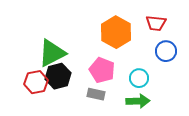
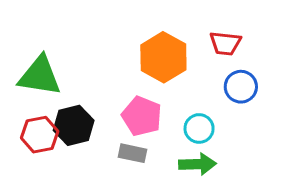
green triangle: (52, 53) -> (40, 76), moved, turned 36

